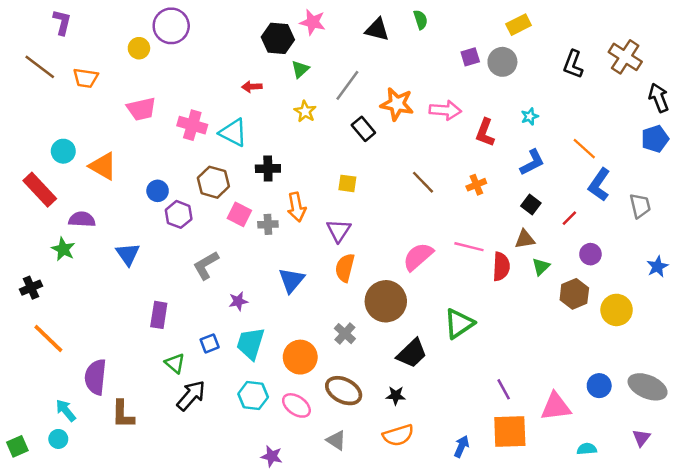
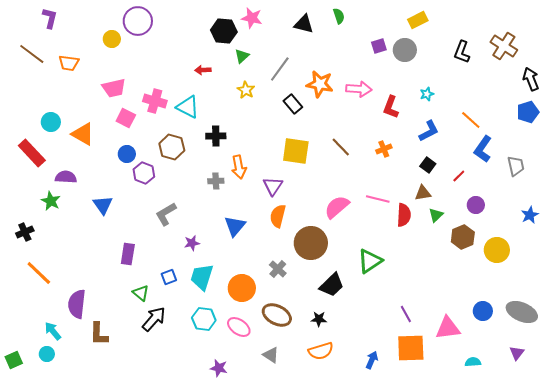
yellow square: (347, 183) -> (296, 151), moved, size x1.8
pink square: (239, 214) -> (126, 118), moved

